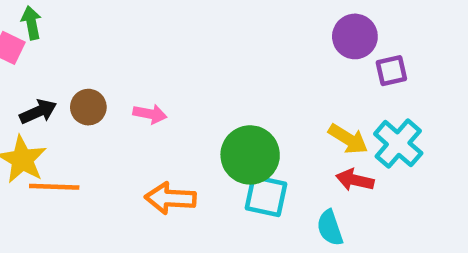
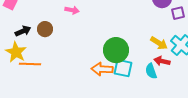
pink arrow: (150, 114) -> (72, 10), moved
orange arrow: (170, 198) -> (102, 69), moved
cyan semicircle: (330, 228) -> (151, 71), moved

